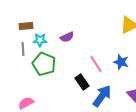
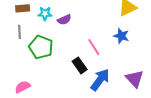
cyan star: (40, 40) -> (45, 14), moved
blue star: (121, 62) -> (121, 36), moved

